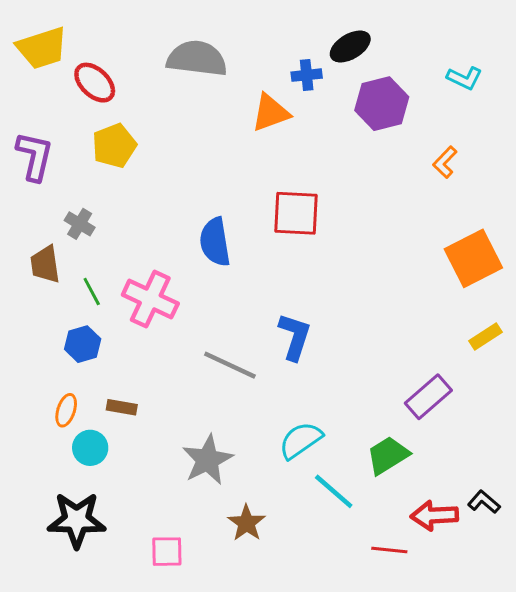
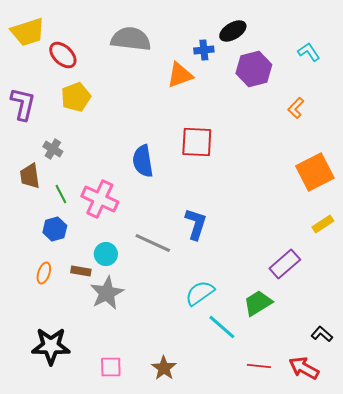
cyan L-shape: (464, 78) -> (309, 52), turned -150
cyan circle: (90, 448) -> (106, 254), moved
gray star: (207, 460) -> (107, 293), moved
red arrow: (434, 515) -> (304, 368), moved, turned 32
brown star: (247, 523) -> (164, 368), moved

